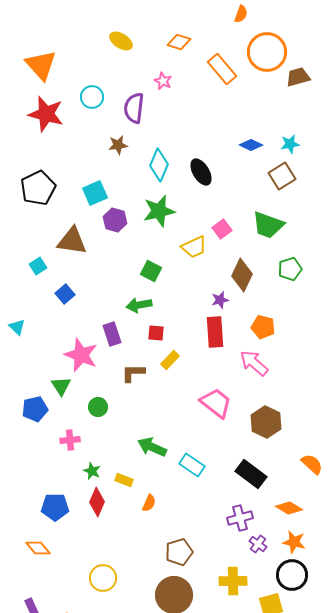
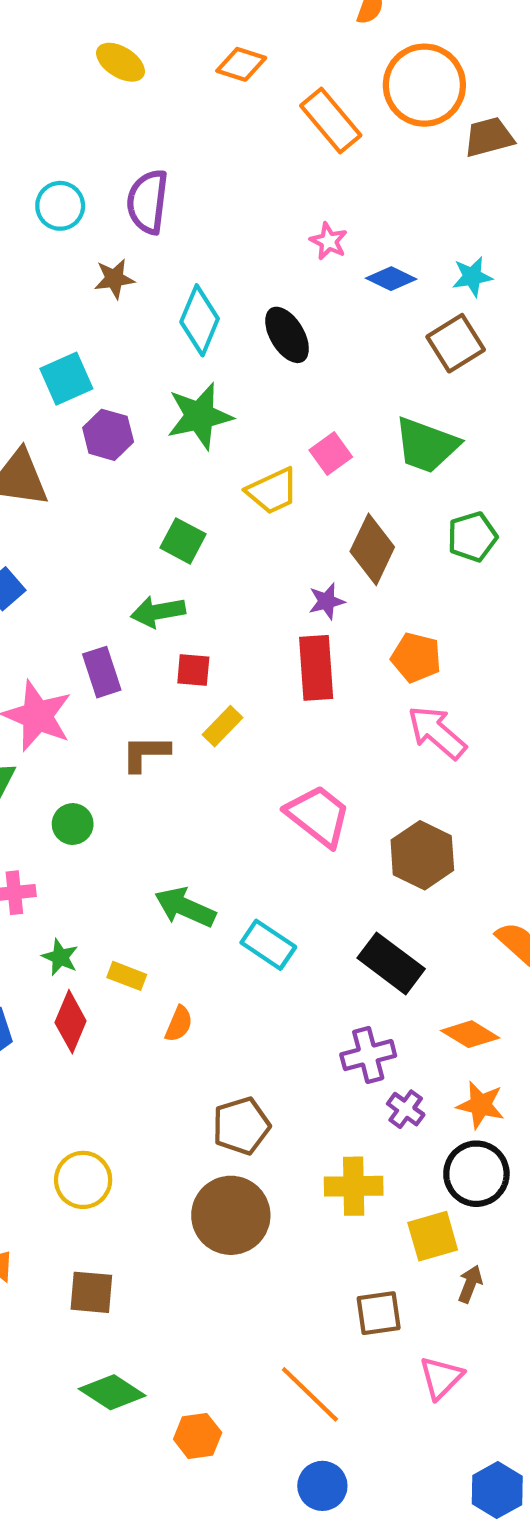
pink star: (163, 81) -> (329, 241), moved
cyan circle: (92, 97) -> (60, 206), moved
pink arrow: (254, 363) -> (437, 732), moved

